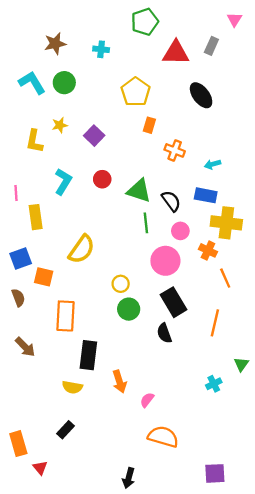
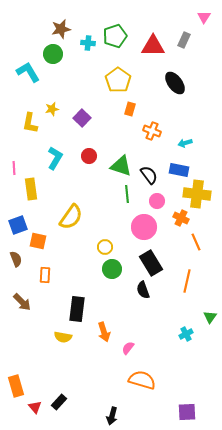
green pentagon: (145, 22) -> (115, 36), moved
brown star: (55, 44) -> (61, 29), moved
green circle: (64, 83) -> (53, 54), moved
orange rectangle: (65, 316) -> (45, 275), moved, size x0.6
black rectangle: (65, 430) -> (59, 402), moved

